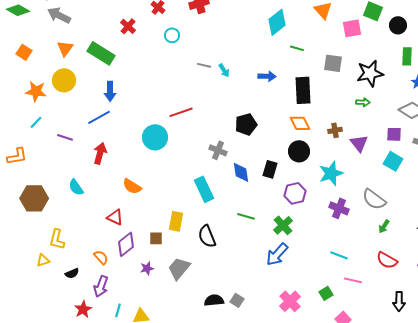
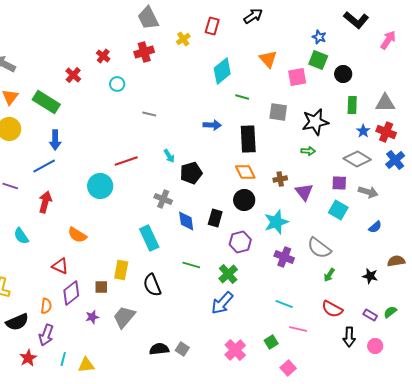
cyan arrow: (224, 70) -> (169, 156), moved
orange semicircle: (101, 257) -> (46, 306), turned 49
black semicircle: (72, 273) -> (17, 322), size x1.6
black arrow: (399, 301) -> (349, 337), moved

